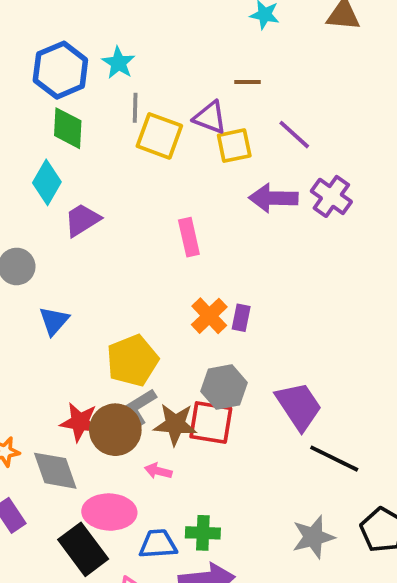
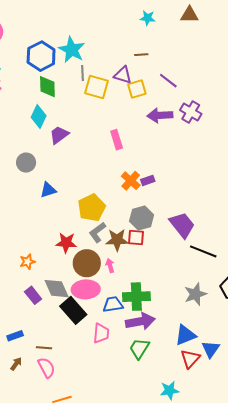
cyan star: (118, 63) -> (72, 50), size x1.5
purple rectangle: (241, 318) -> (148, 180), turned 64
blue triangle: (54, 321) -> (48, 190), turned 36
red square: (211, 423) -> (136, 237), size x0.7
brown circle: (115, 430) -> (87, 263), moved
gray diamond: (55, 471) -> (57, 289), moved
pink arrow: (158, 471) -> (110, 266), turned 64
green cross: (203, 533) -> (136, 297), size x1.5

